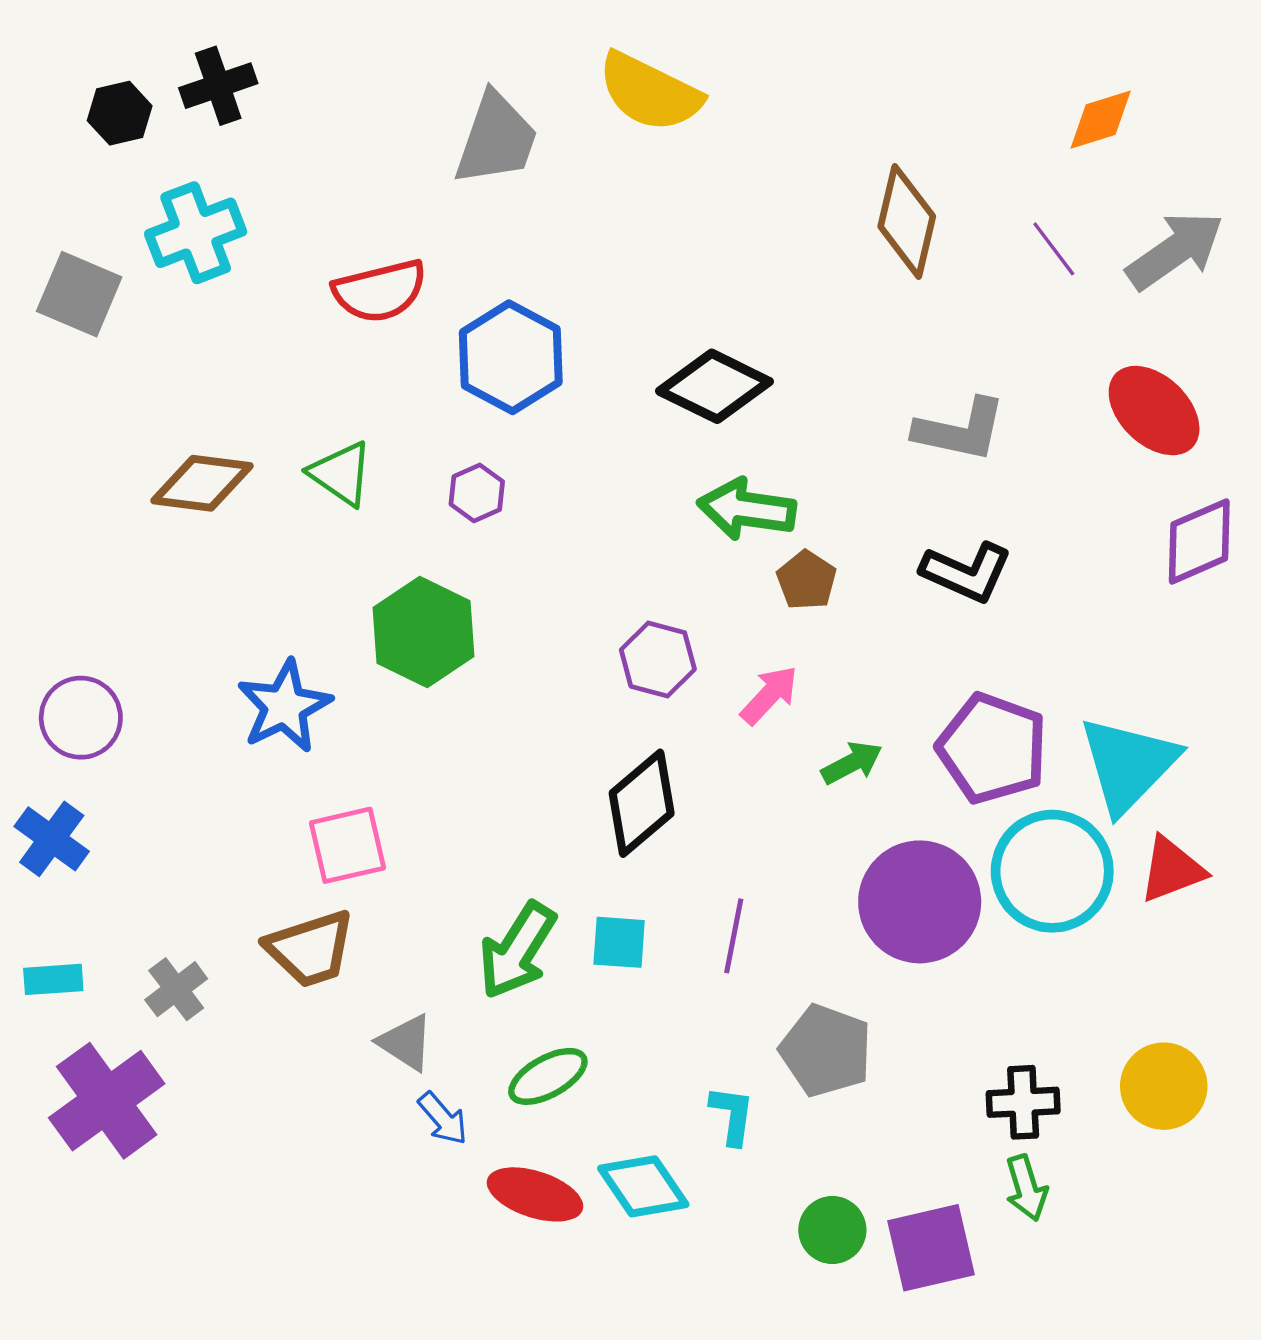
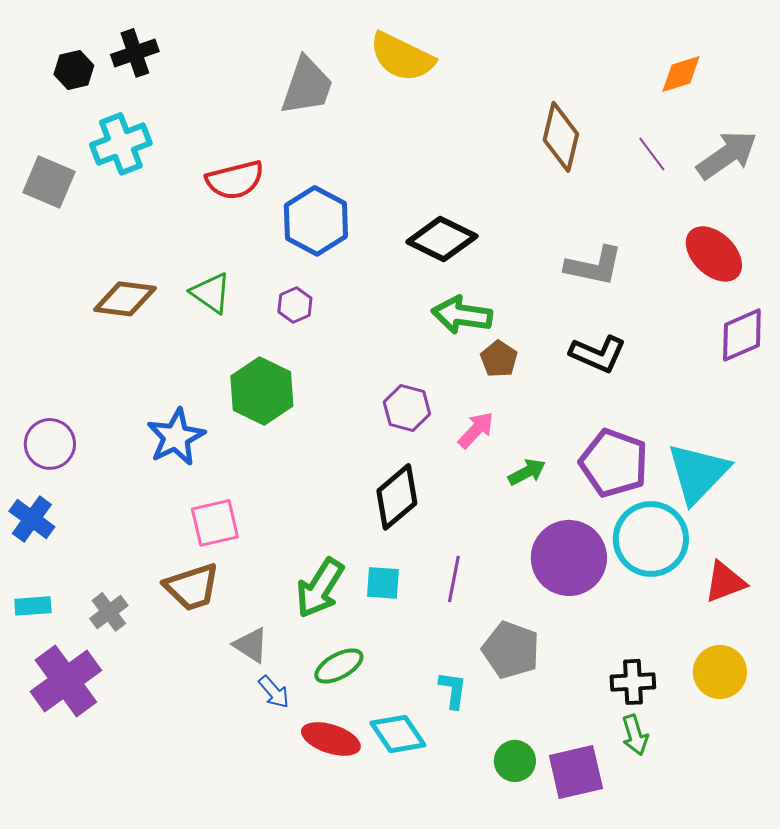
red triangle: (1172, 870) -> (725, 582), moved

